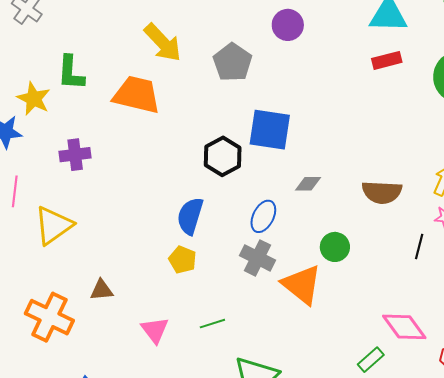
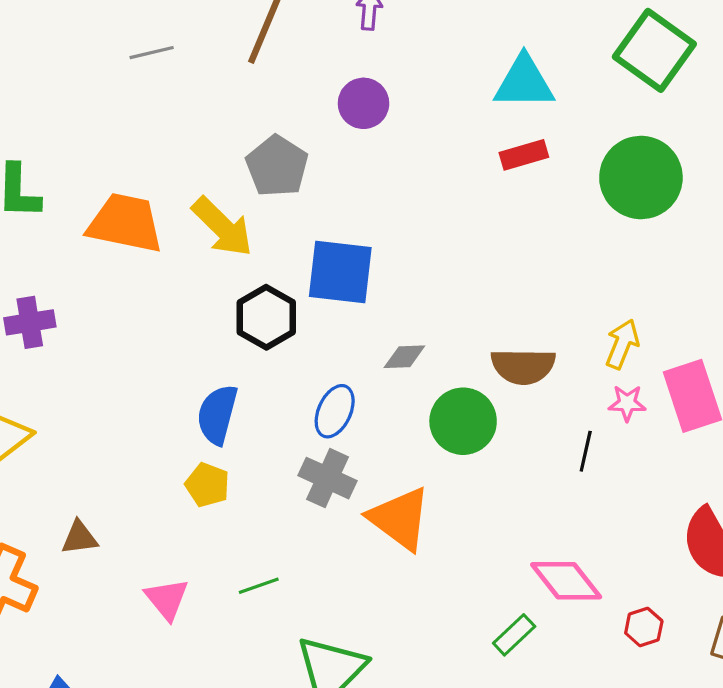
yellow arrow: (163, 43) -> (222, 227), moved
green circle: (335, 247) -> (463, 421), moved, size x1.4

